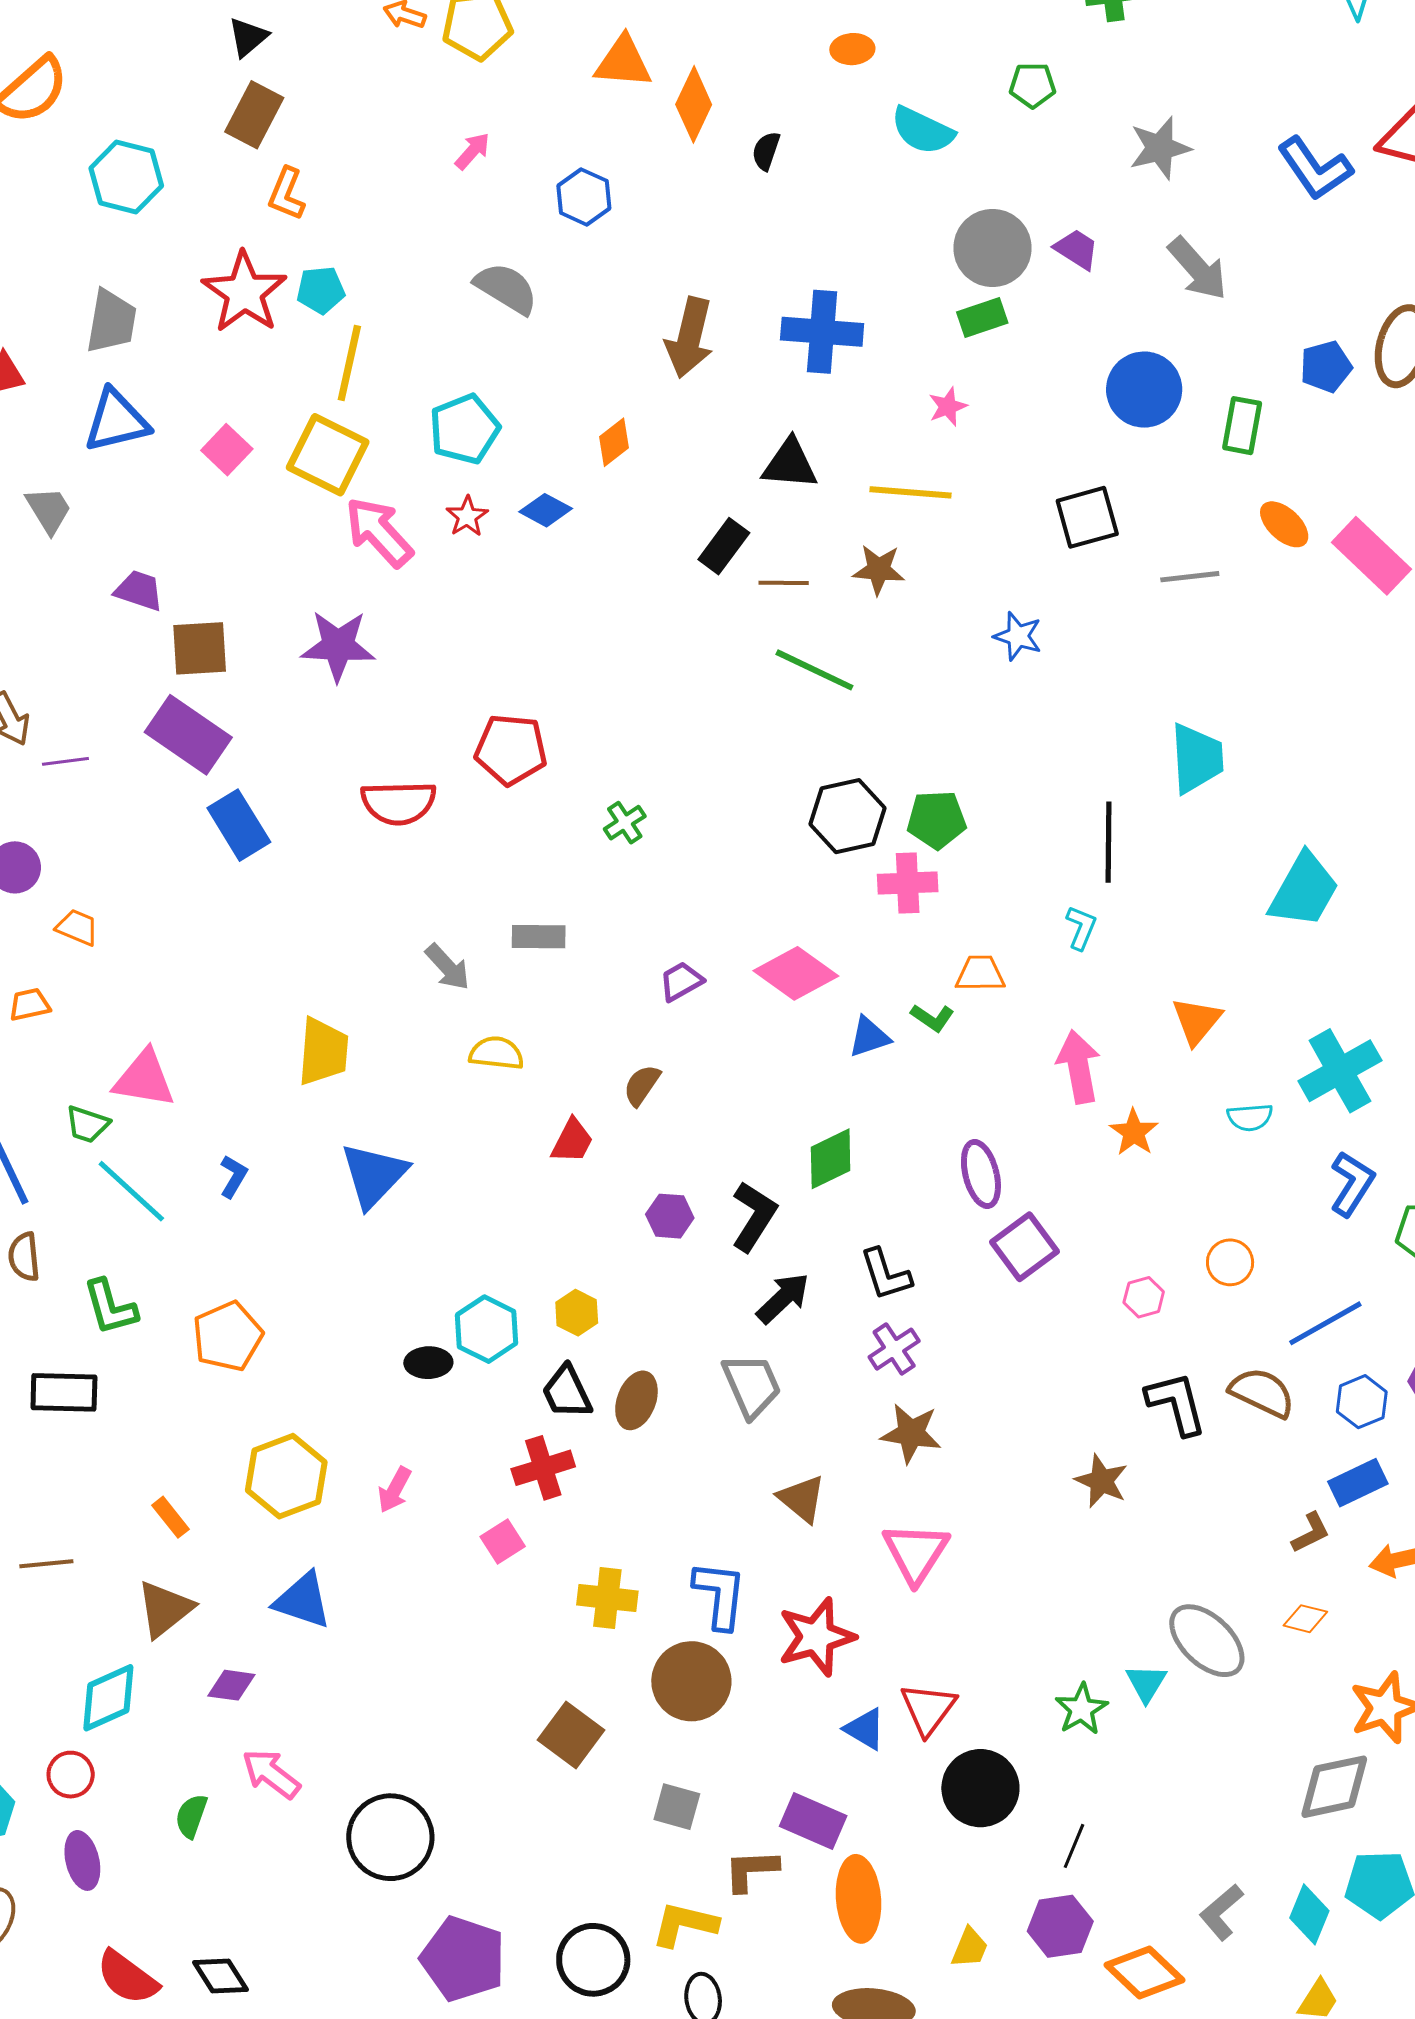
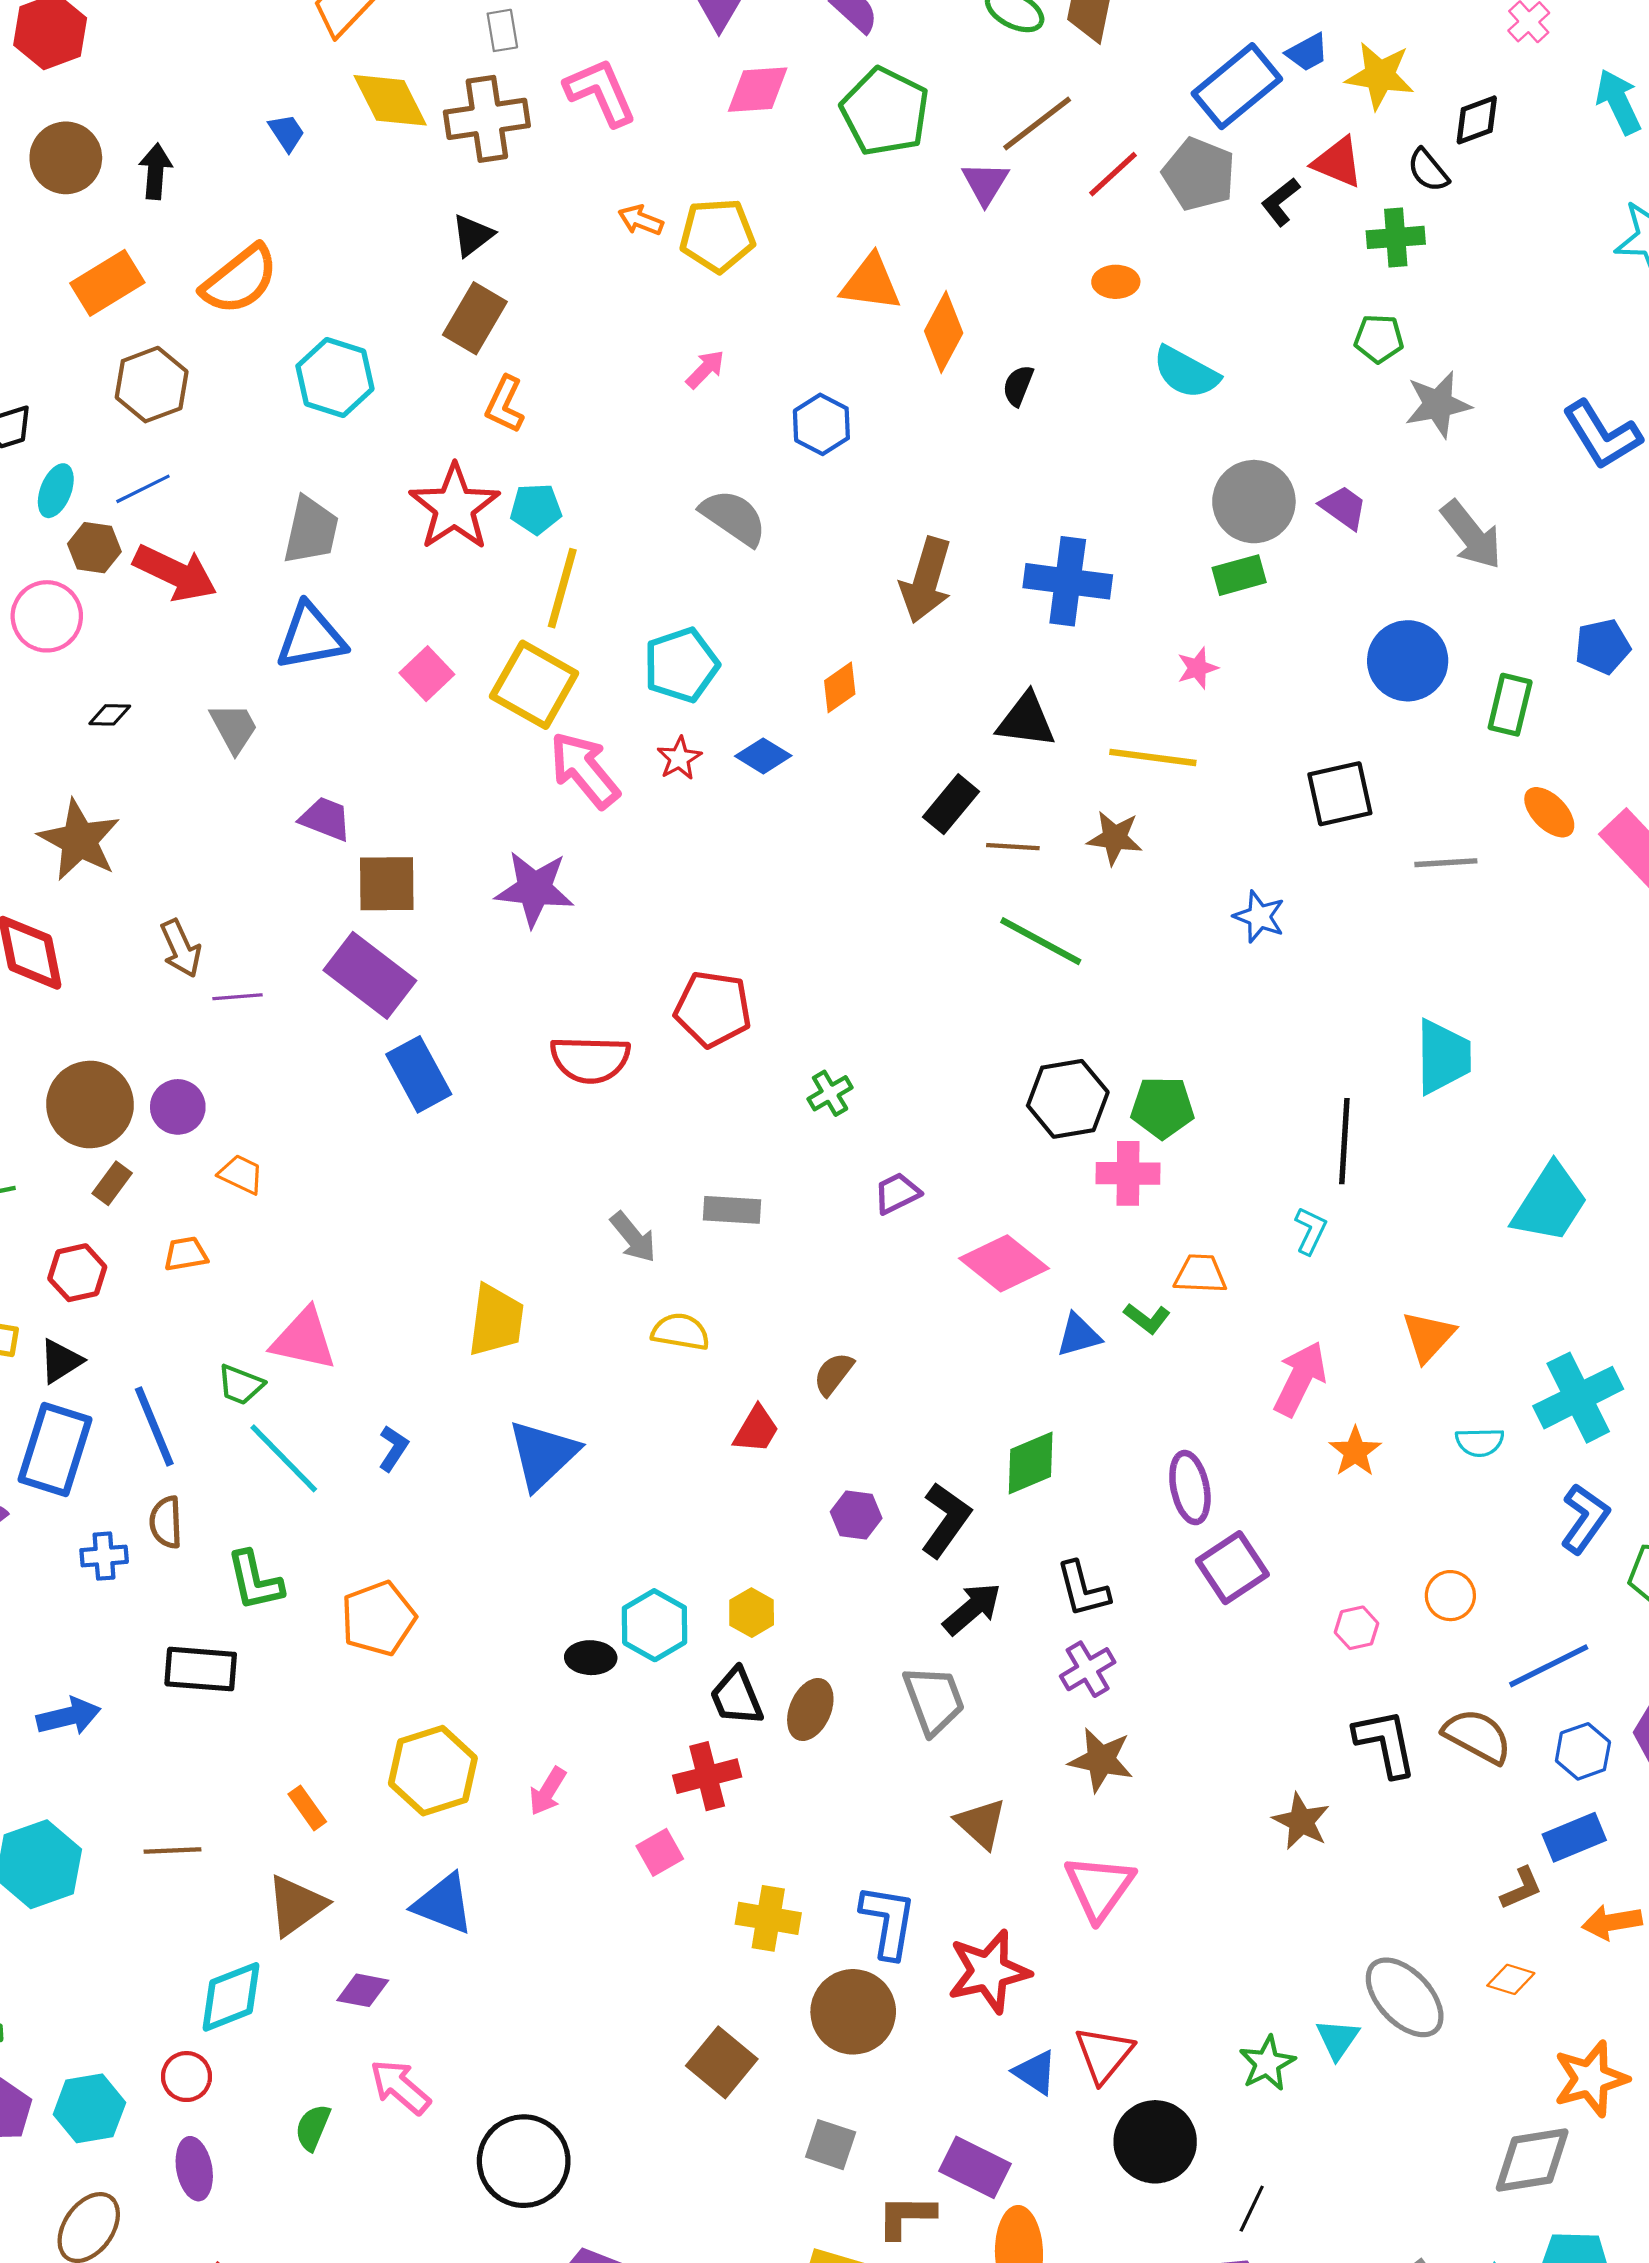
green pentagon: (1033, 85) -> (1379, 339), moved
purple trapezoid: (681, 981) -> (897, 1193), moved
pink arrow: (1079, 1067) -> (1300, 1379), turned 34

